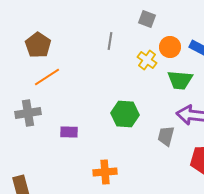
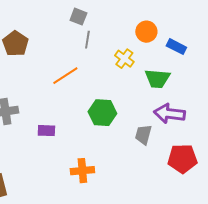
gray square: (147, 19) -> (78, 17), moved
orange circle: (170, 47) -> (146, 32), moved
orange line: (47, 77) -> (65, 76), moved

